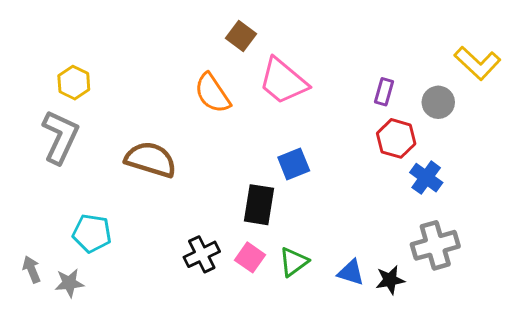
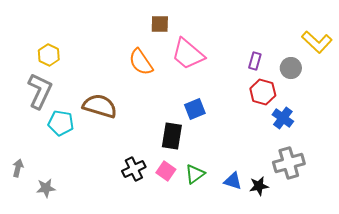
brown square: (241, 36) -> (160, 24), turned -36
cyan pentagon: (92, 233) -> (61, 123), moved
gray arrow: (32, 269) -> (18, 168), moved, turned 36

